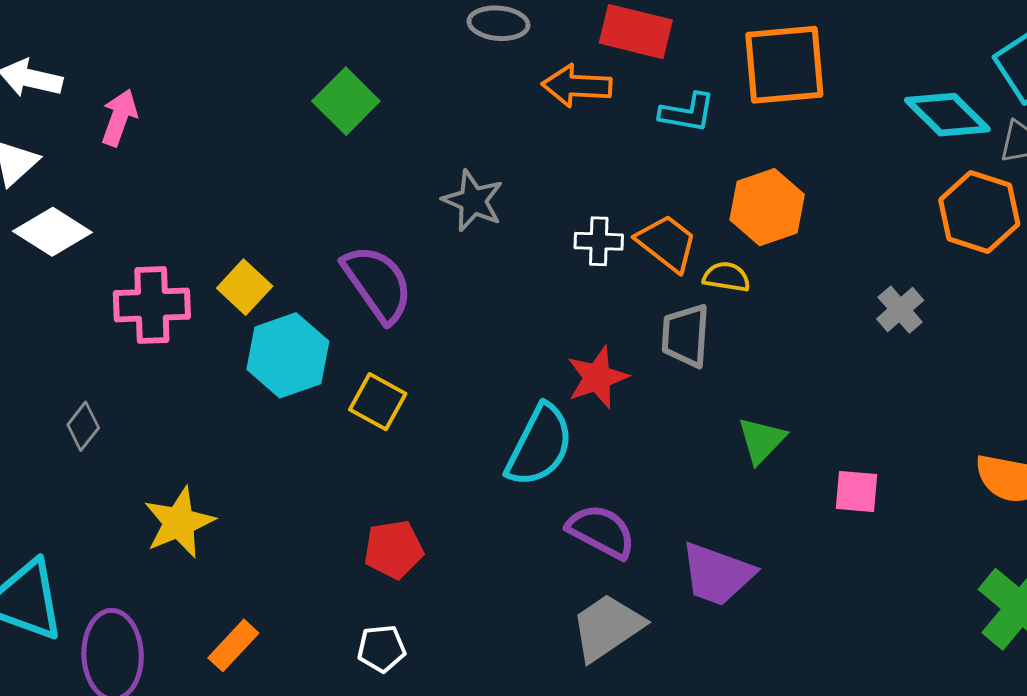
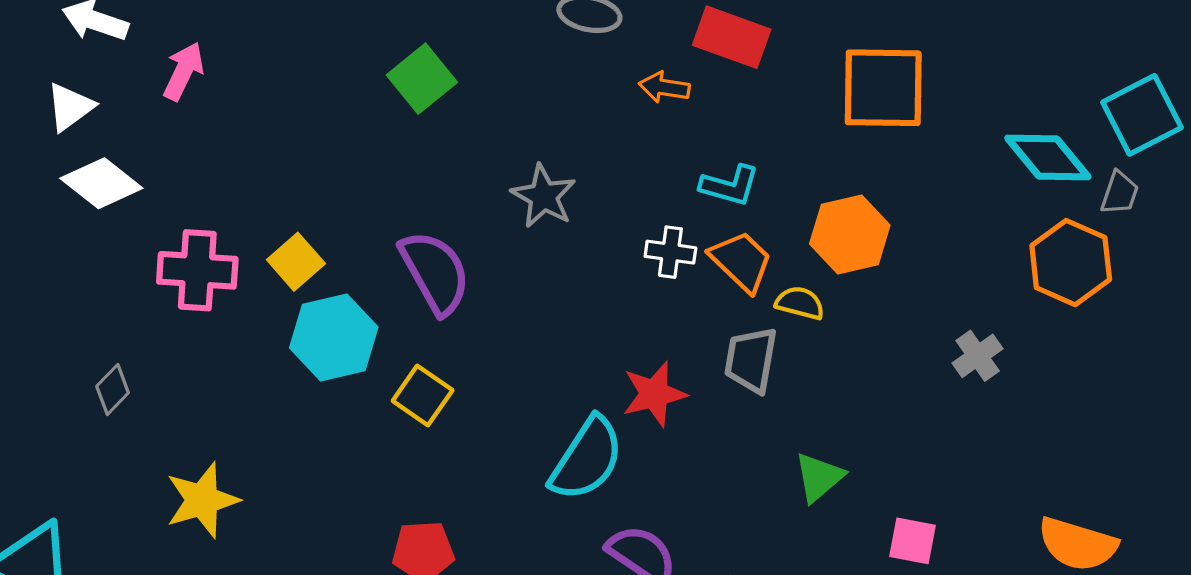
orange arrow: (577, 86) -> (664, 87), size x0.7
cyan L-shape: (687, 113) -> (730, 185), moved

